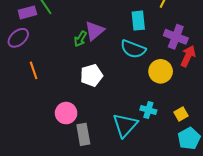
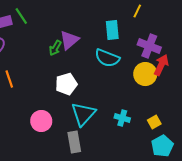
yellow circle: (161, 71) -> (145, 74), moved
cyan triangle: (125, 125) -> (83, 114), moved
gray rectangle: (83, 134) -> (74, 142), moved

